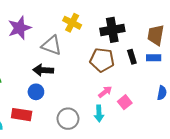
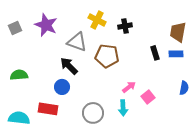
purple star: (19, 28) -> (46, 25), turned -30
black cross: (112, 30) -> (125, 26), moved, size x0.6
brown pentagon: (102, 60) -> (107, 56), moved
black arrow: (43, 70) -> (69, 66), turned 42

